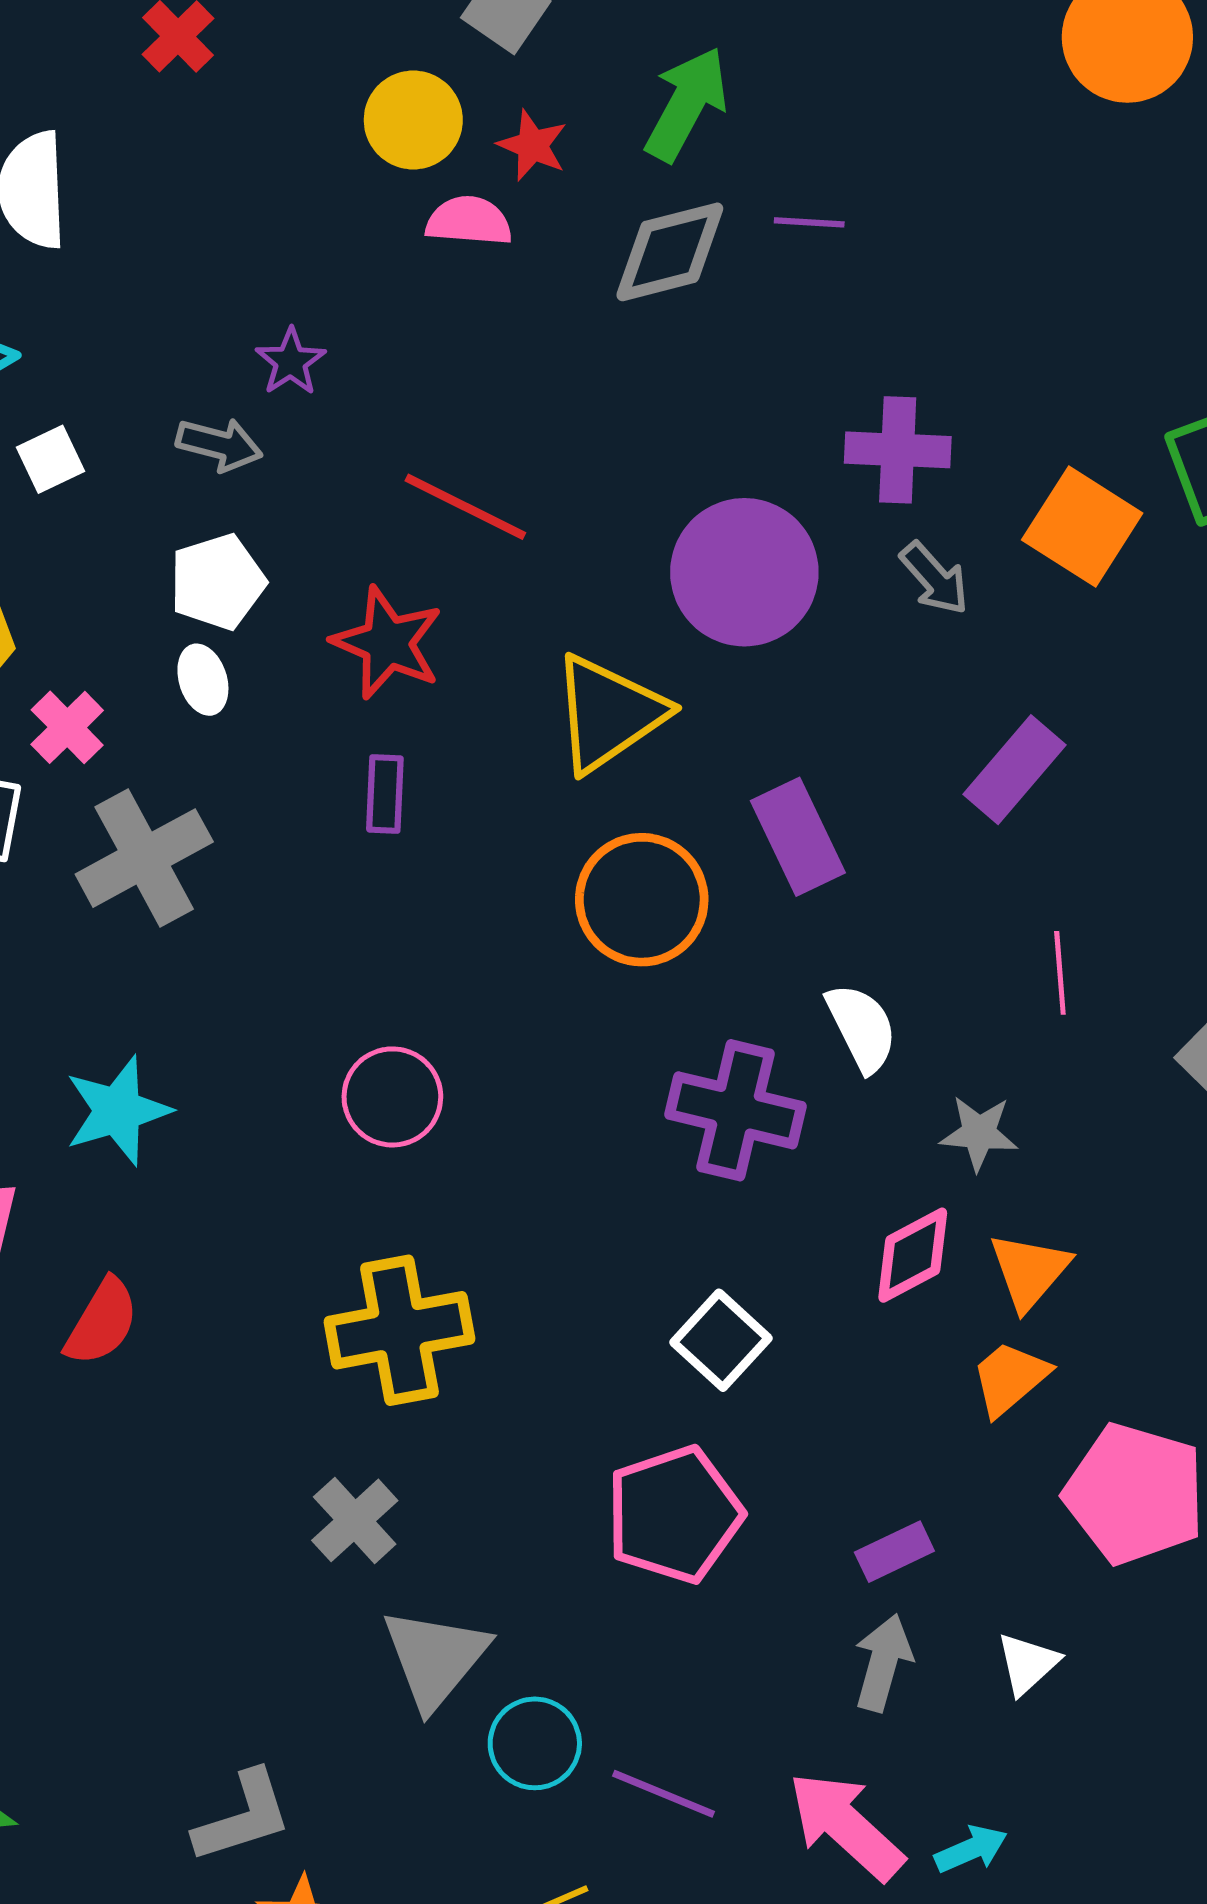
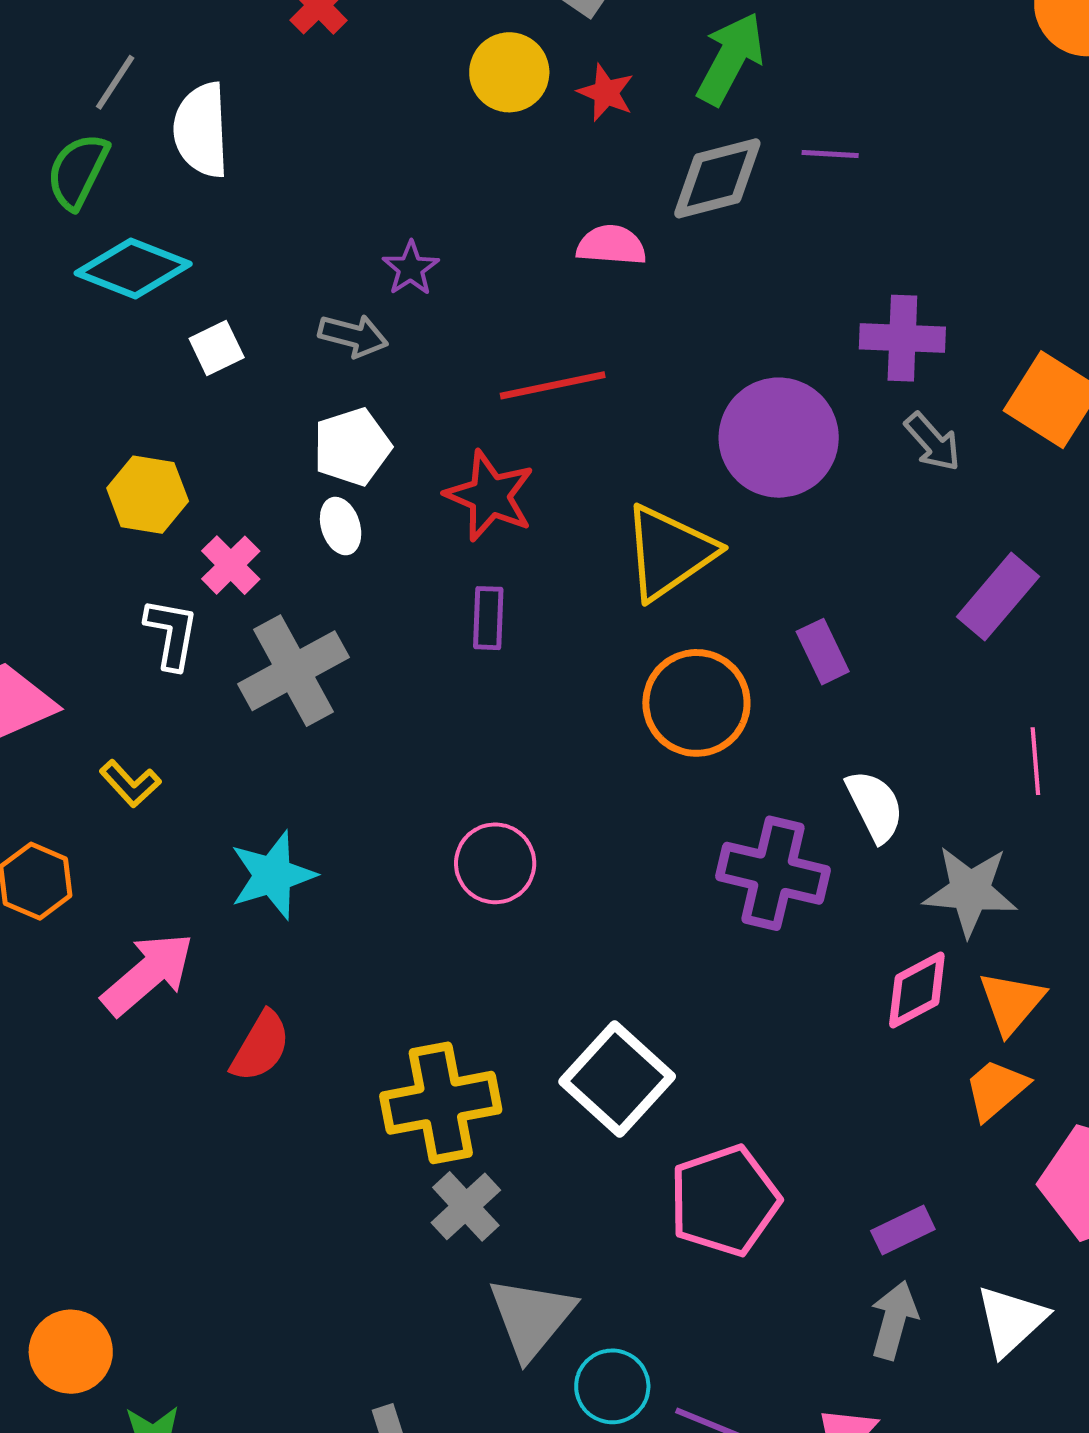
pink semicircle: (469, 221) -> (611, 245), moved
red line: (465, 507) -> (553, 385), turned -38
purple rectangle: (798, 837) -> (823, 652), size x0.7
gray star: (979, 1133) -> (970, 891), size x1.5
yellow cross: (399, 1330) -> (441, 1103), moved
white square: (721, 1340) -> (617, 1079), moved, size x1.4
white triangle: (1028, 1664) -> (1011, 1320), size x1.4

